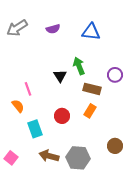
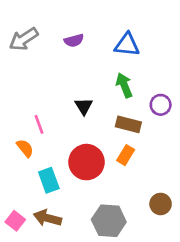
green arrow: (79, 66) -> (124, 85), moved
red circle: (62, 116) -> (87, 162), size x1.6
brown arrow: (49, 156) -> (47, 218), moved

